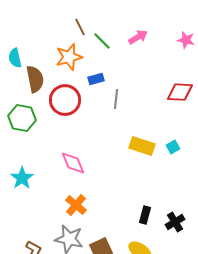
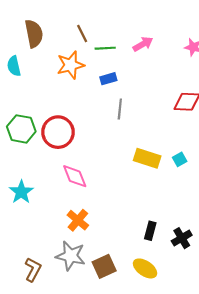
green line: (102, 41) -> (105, 48), turned -48
brown semicircle: (35, 79) -> (34, 34), moved
blue rectangle: (96, 79) -> (108, 79), moved
red circle: (65, 100) -> (58, 132), moved

